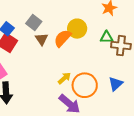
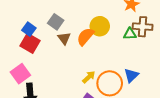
brown cross: (121, 46) -> (143, 27), moved
blue triangle: (116, 84) -> (131, 75), moved

